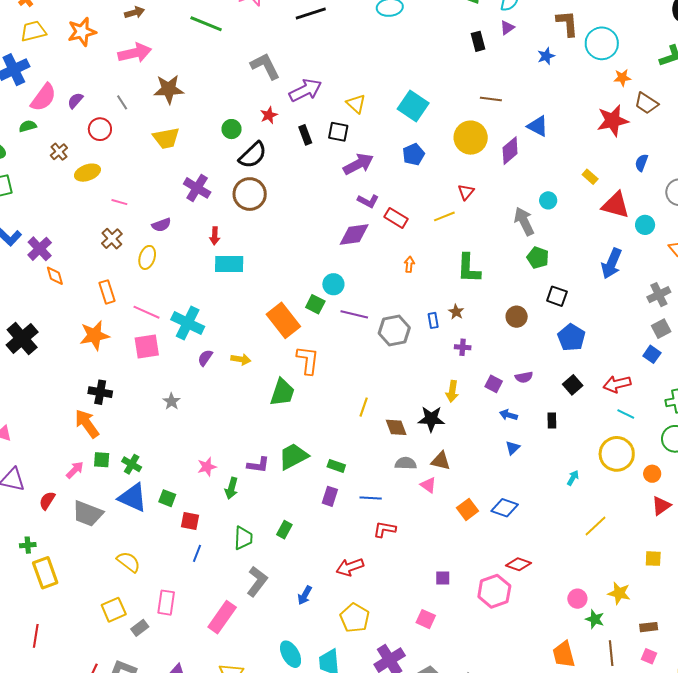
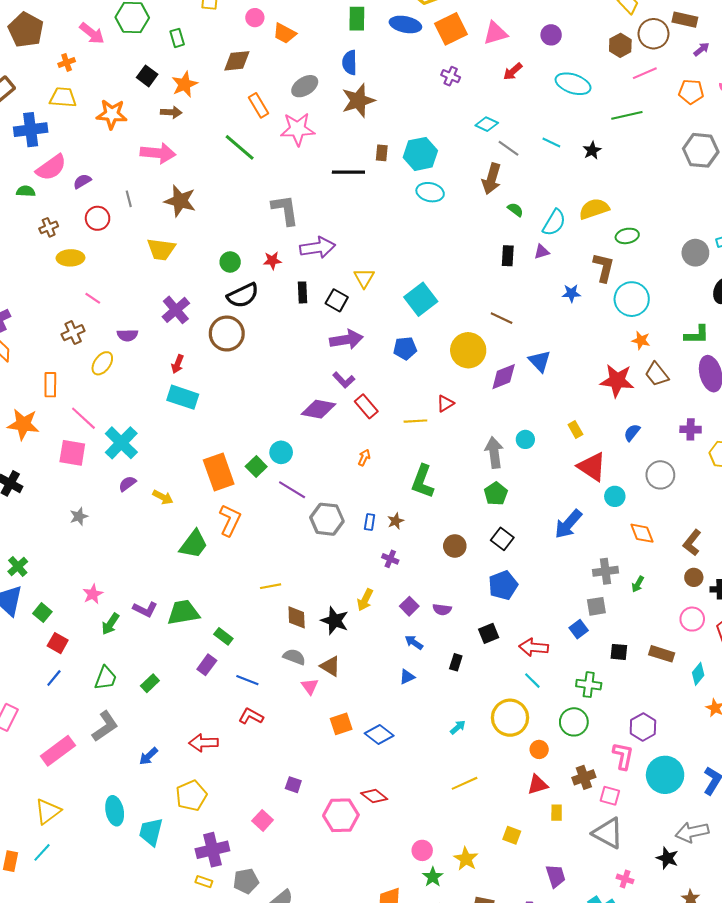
yellow line: (364, 407) -> (271, 586), turned 42
pink star: (207, 467) -> (93, 594), turned -30

